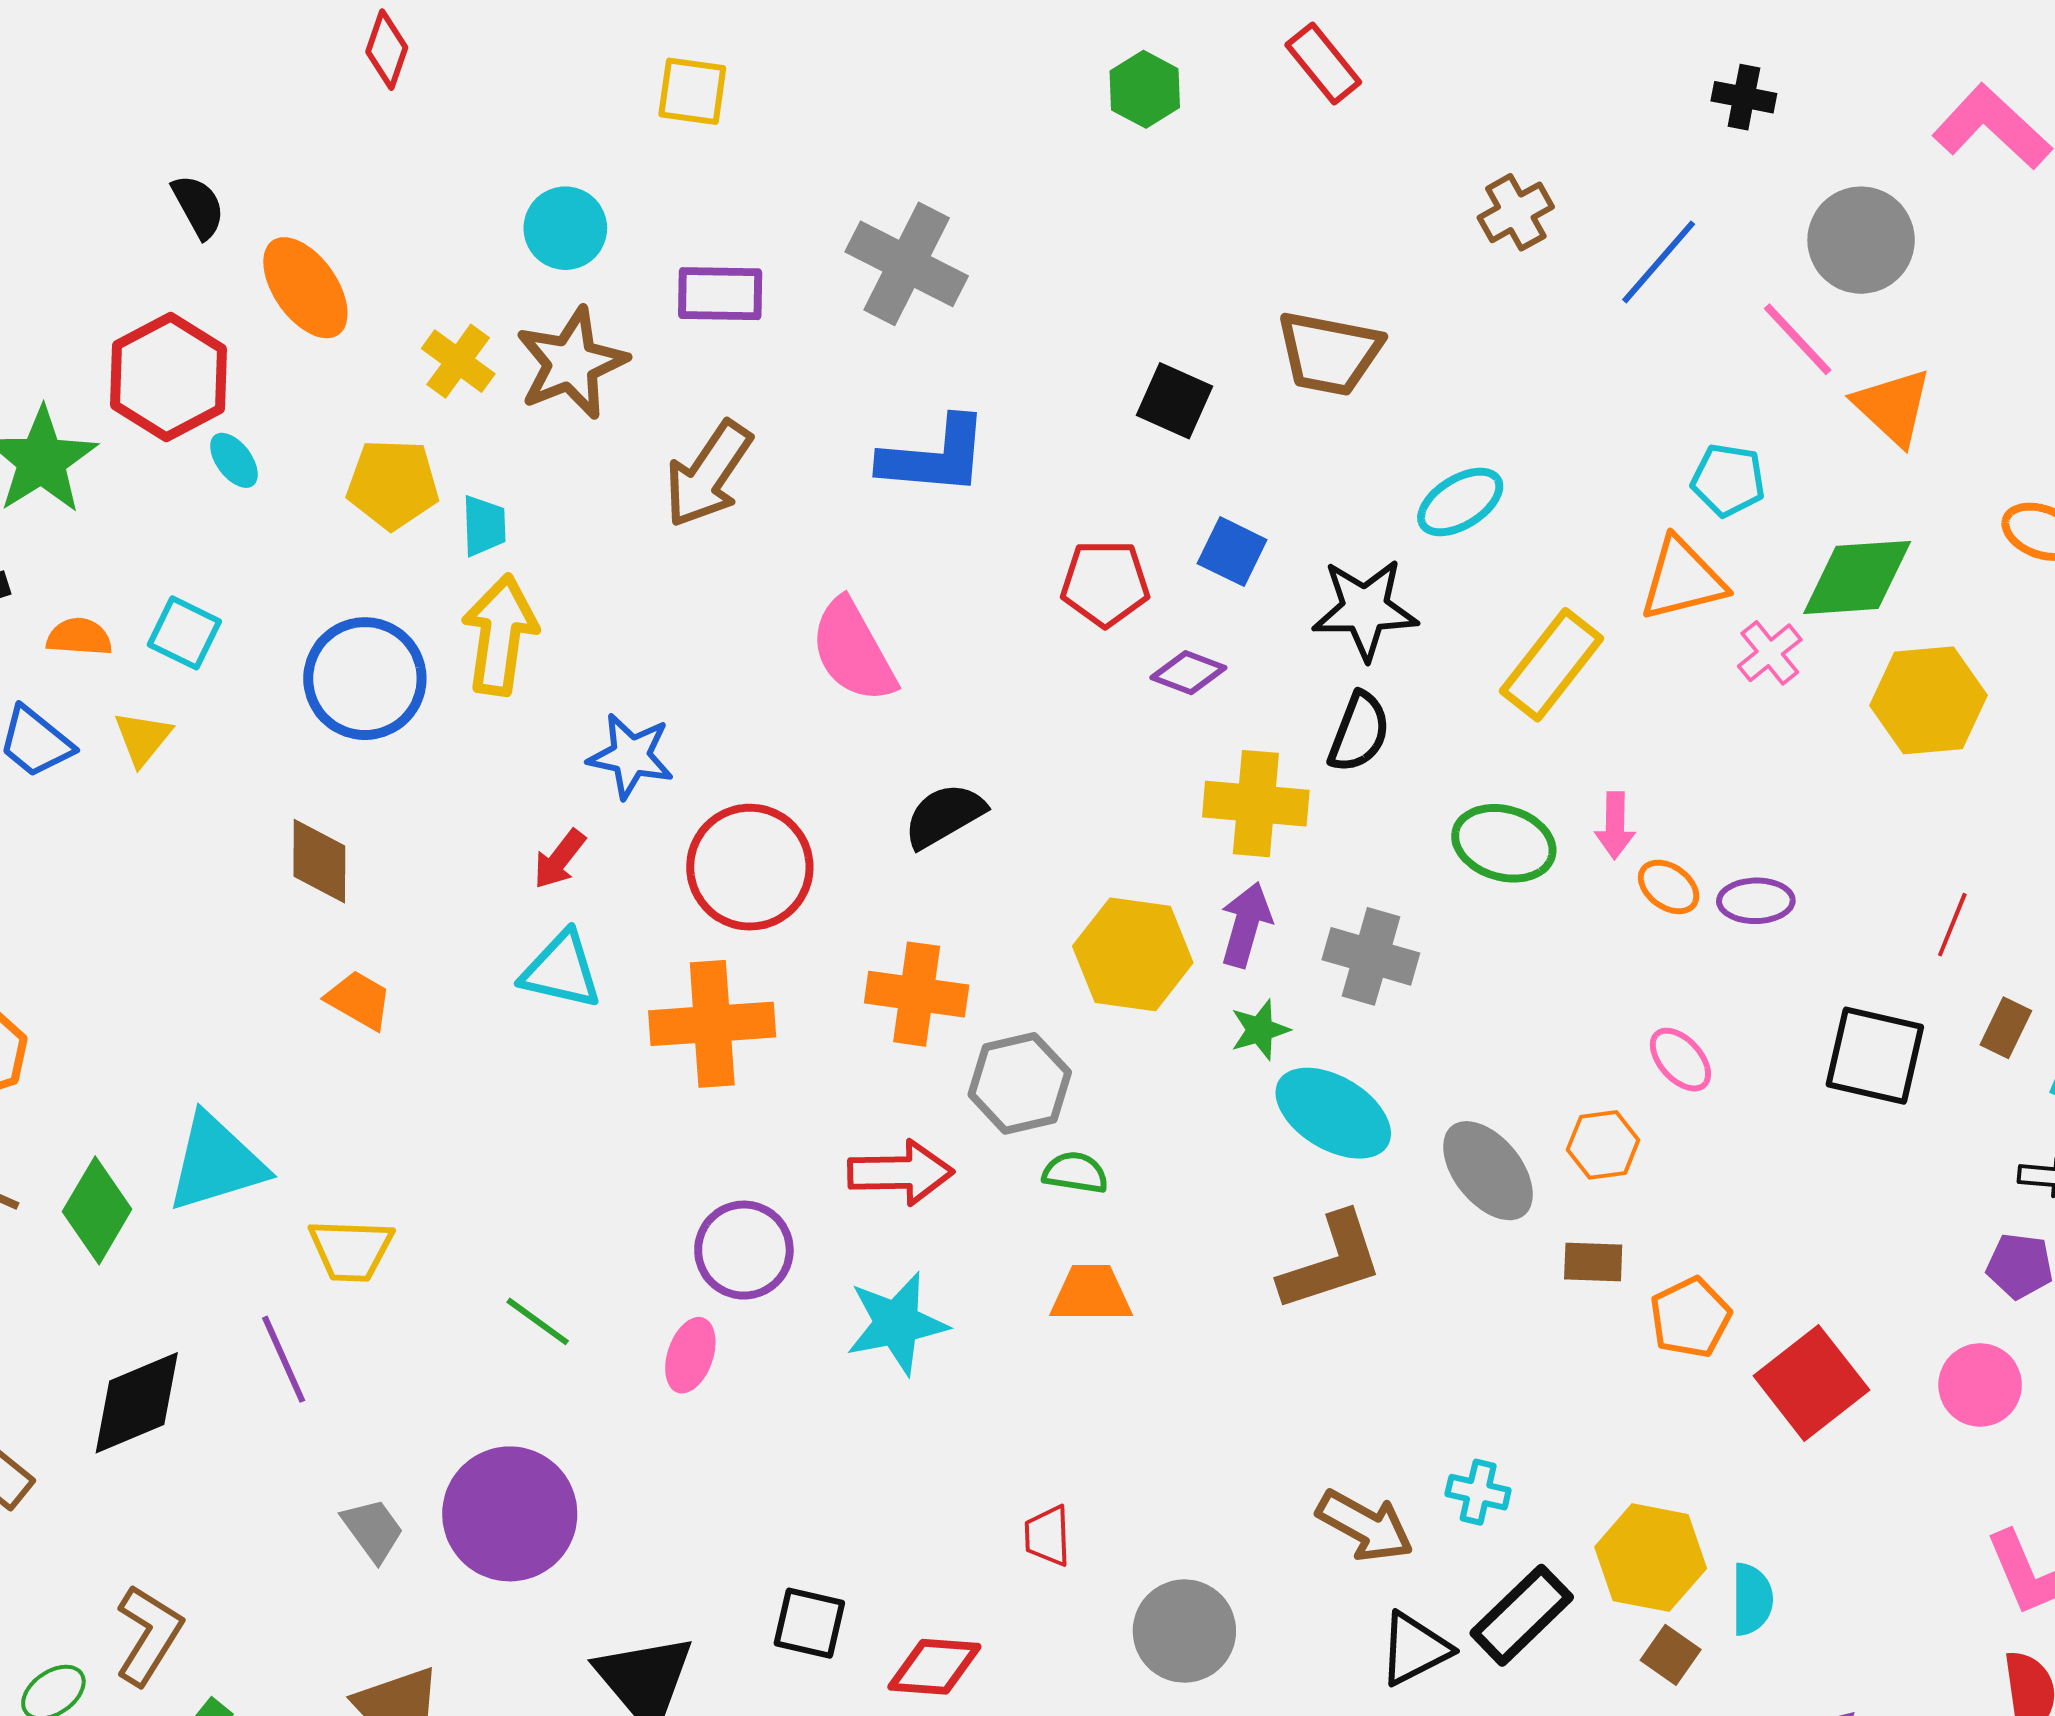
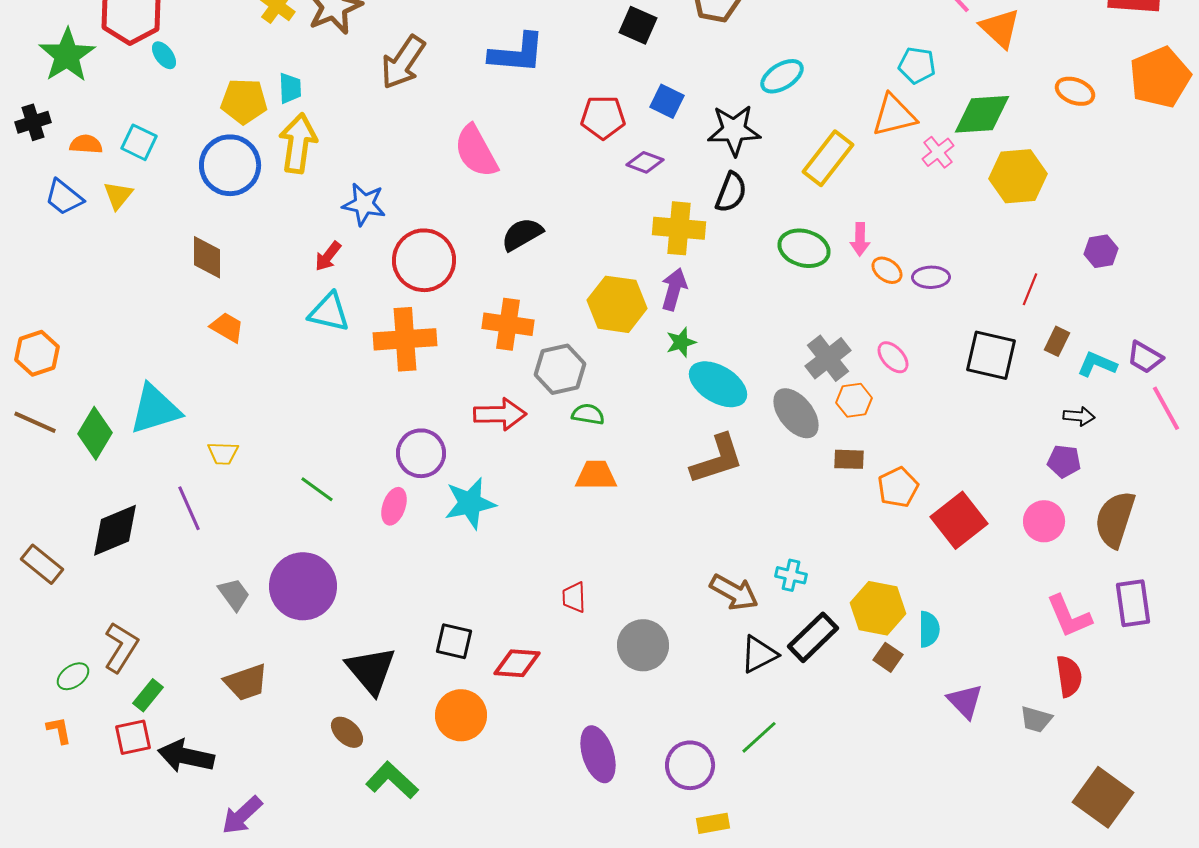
yellow pentagon: (393, 484) -> (244, 101), moved
gray cross: (1371, 956) -> (828, 358), moved, turned 36
yellow trapezoid: (351, 1250) -> (223, 453), size x0.7
cyan star: (897, 1323) -> (470, 503), moved

